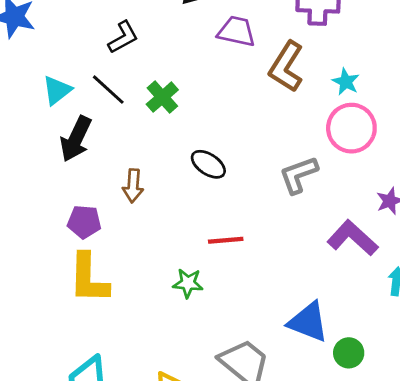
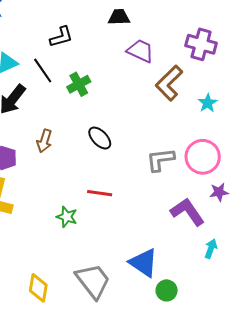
pink circle: (351, 128) -> (203, 157), moved

